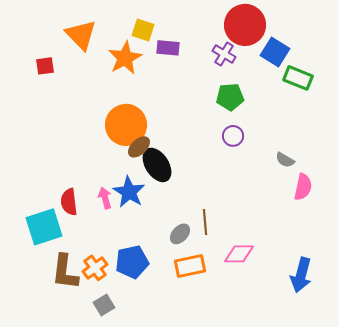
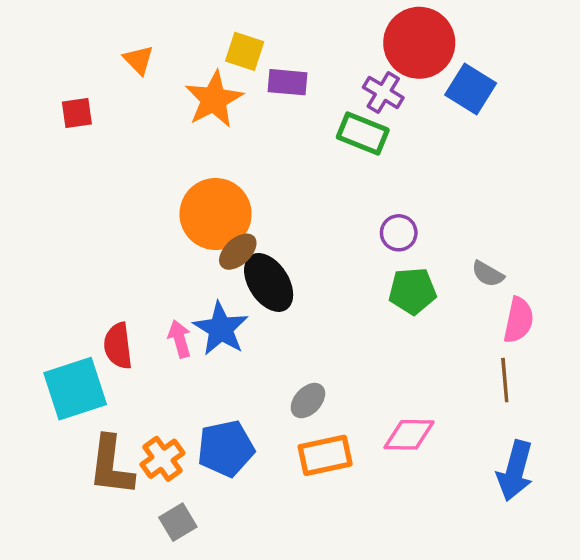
orange triangle: (81, 35) -> (139, 60), size x0.6
green rectangle: (298, 78) -> (363, 134), moved
green pentagon: (230, 97) -> (412, 291), moved
brown line: (205, 222) -> (505, 380), moved

